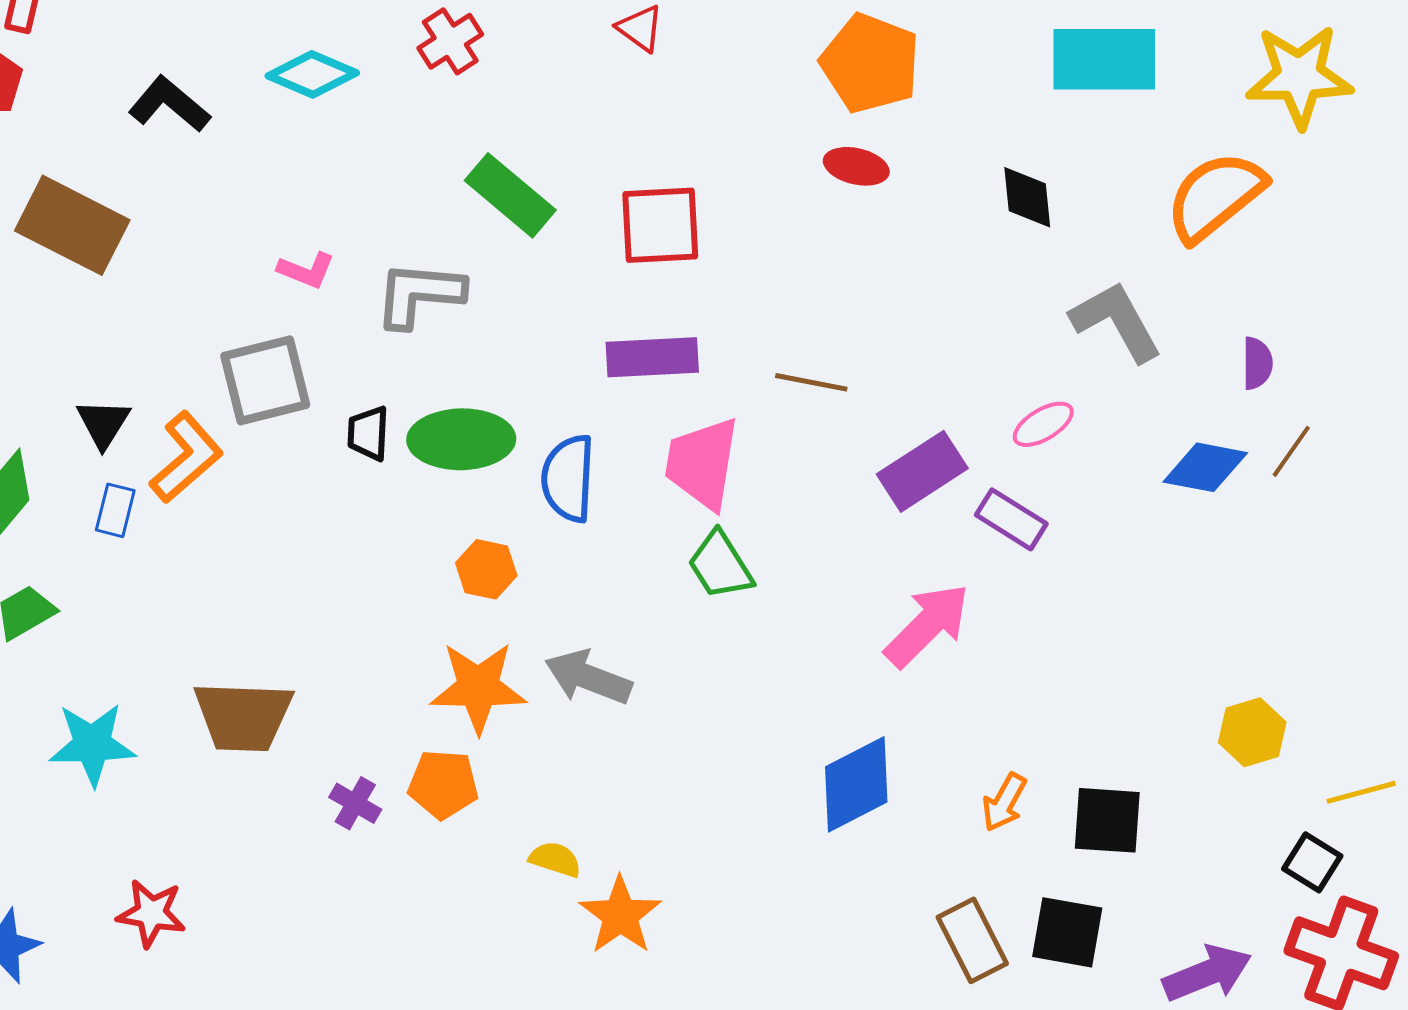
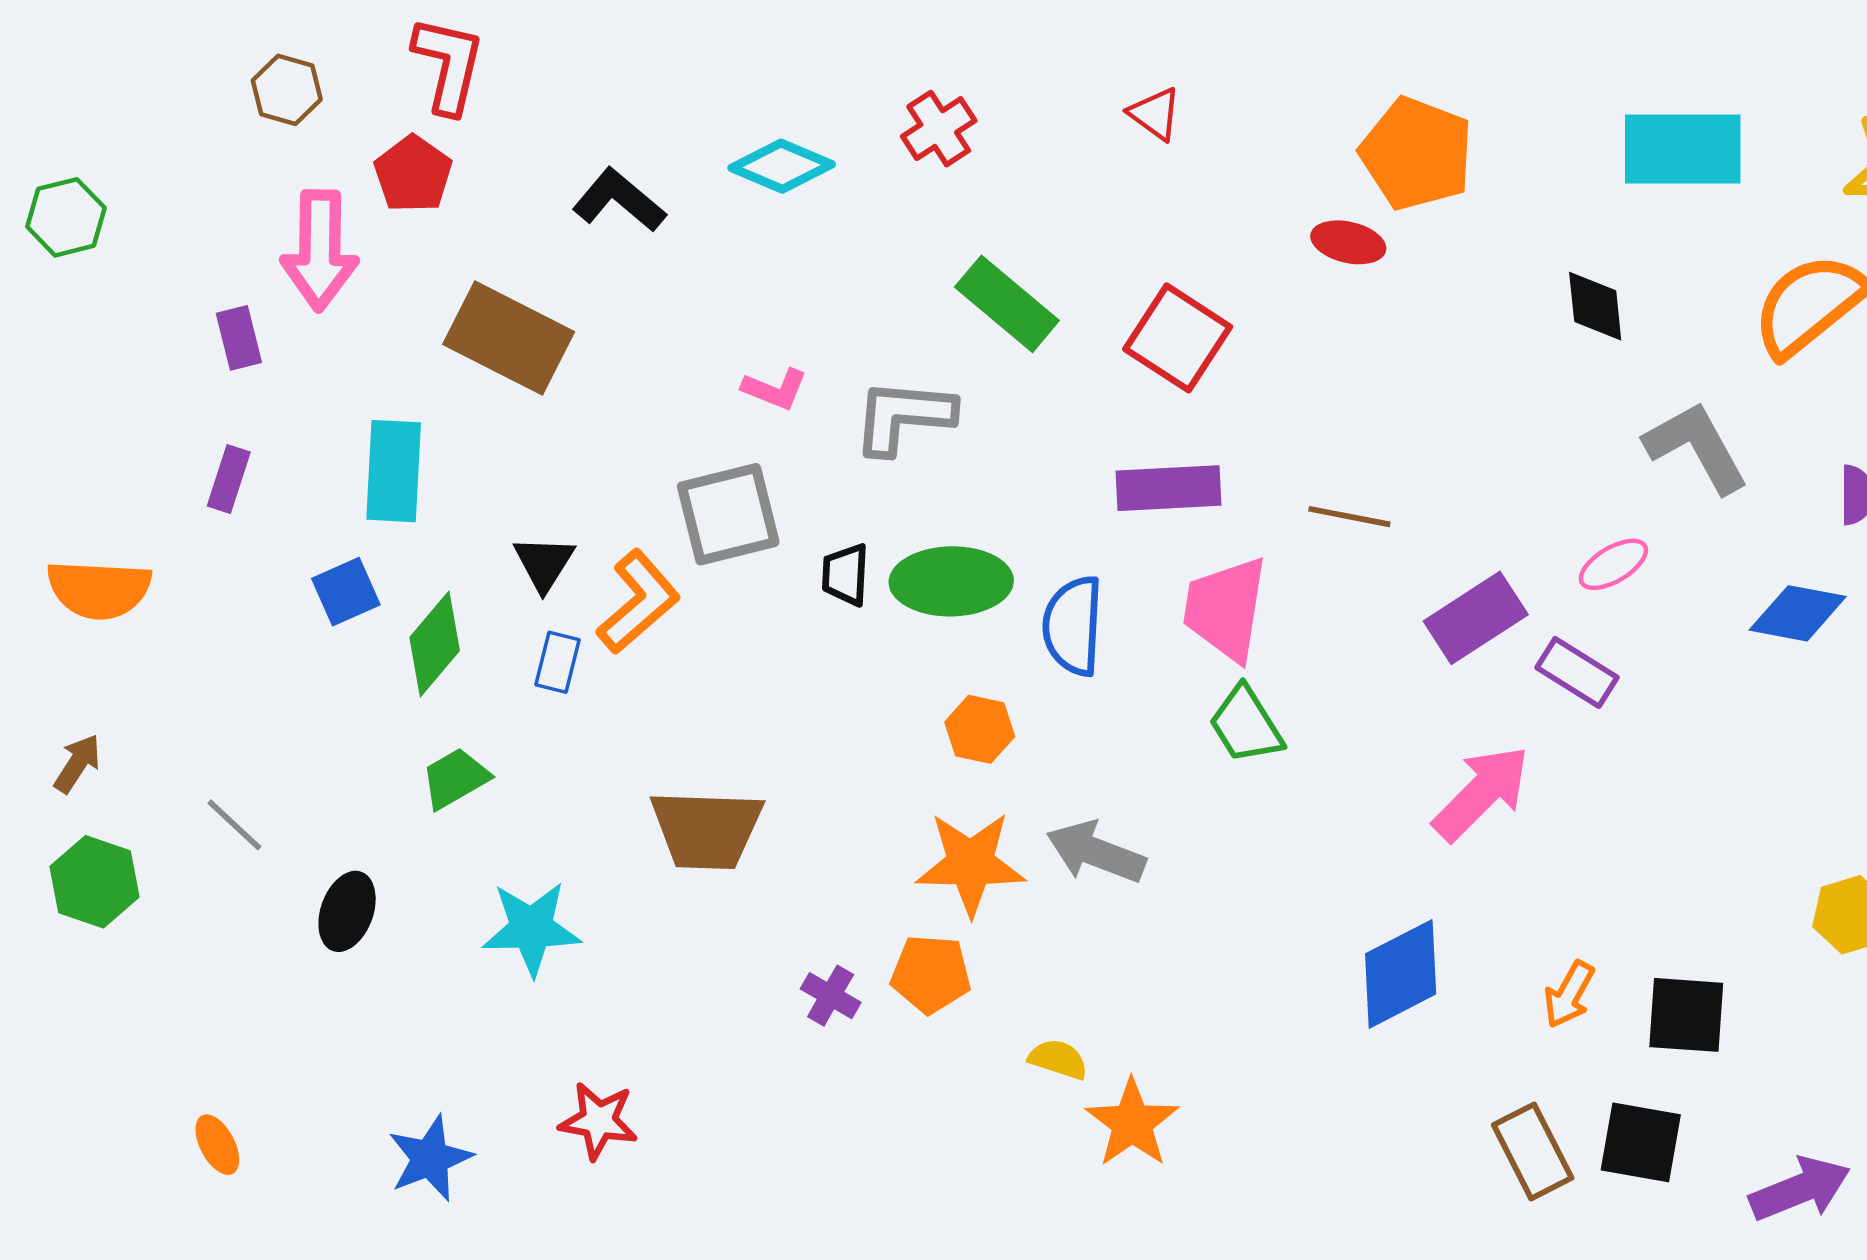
red ellipse: (856, 166) -> (1348, 242), moved
red square: (660, 225) -> (1178, 338), turned 36
brown trapezoid: (243, 716) -> (707, 829), moved

